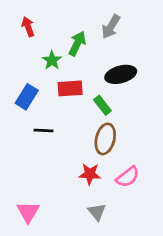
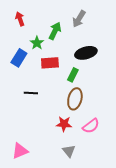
blue rectangle: (27, 97) -> (19, 58), moved
green rectangle: (102, 105) -> (73, 75), turned 64
pink triangle: (28, 212) -> (20, 151), turned 36

